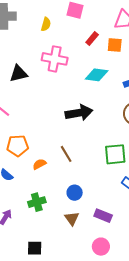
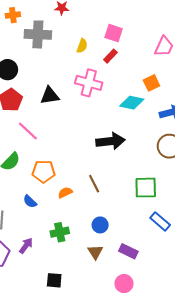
red rectangle: (92, 38) -> (110, 56), moved
orange square: (115, 45) -> (151, 83), moved, turned -35

